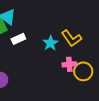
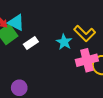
pink cross: (69, 64) -> (87, 60), size x1.5

